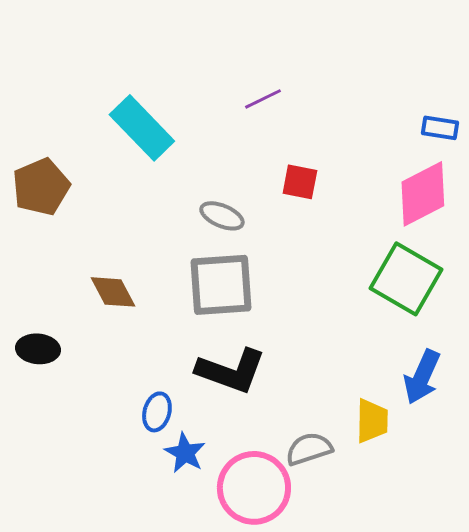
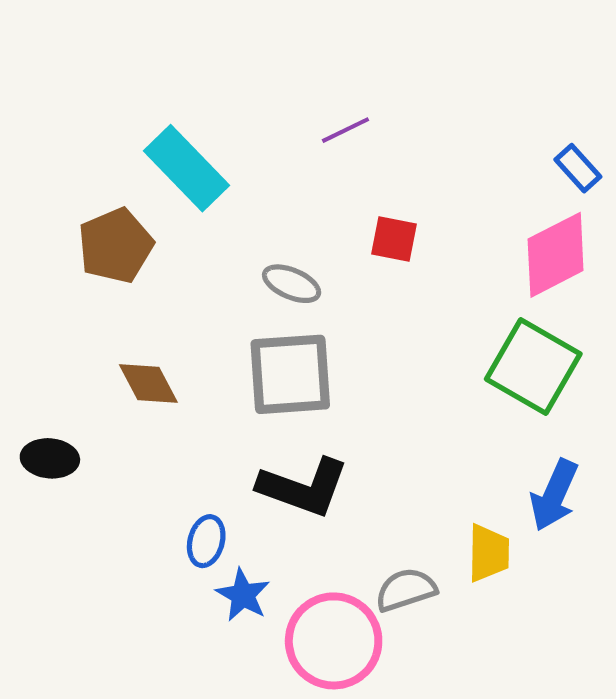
blue rectangle: (440, 128) -> (578, 168), turned 39
brown pentagon: (41, 187) -> (116, 246), moved

